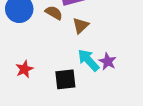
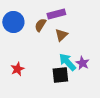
brown semicircle: (54, 13) -> (40, 25), turned -88
black square: (65, 79) -> (60, 75), moved

